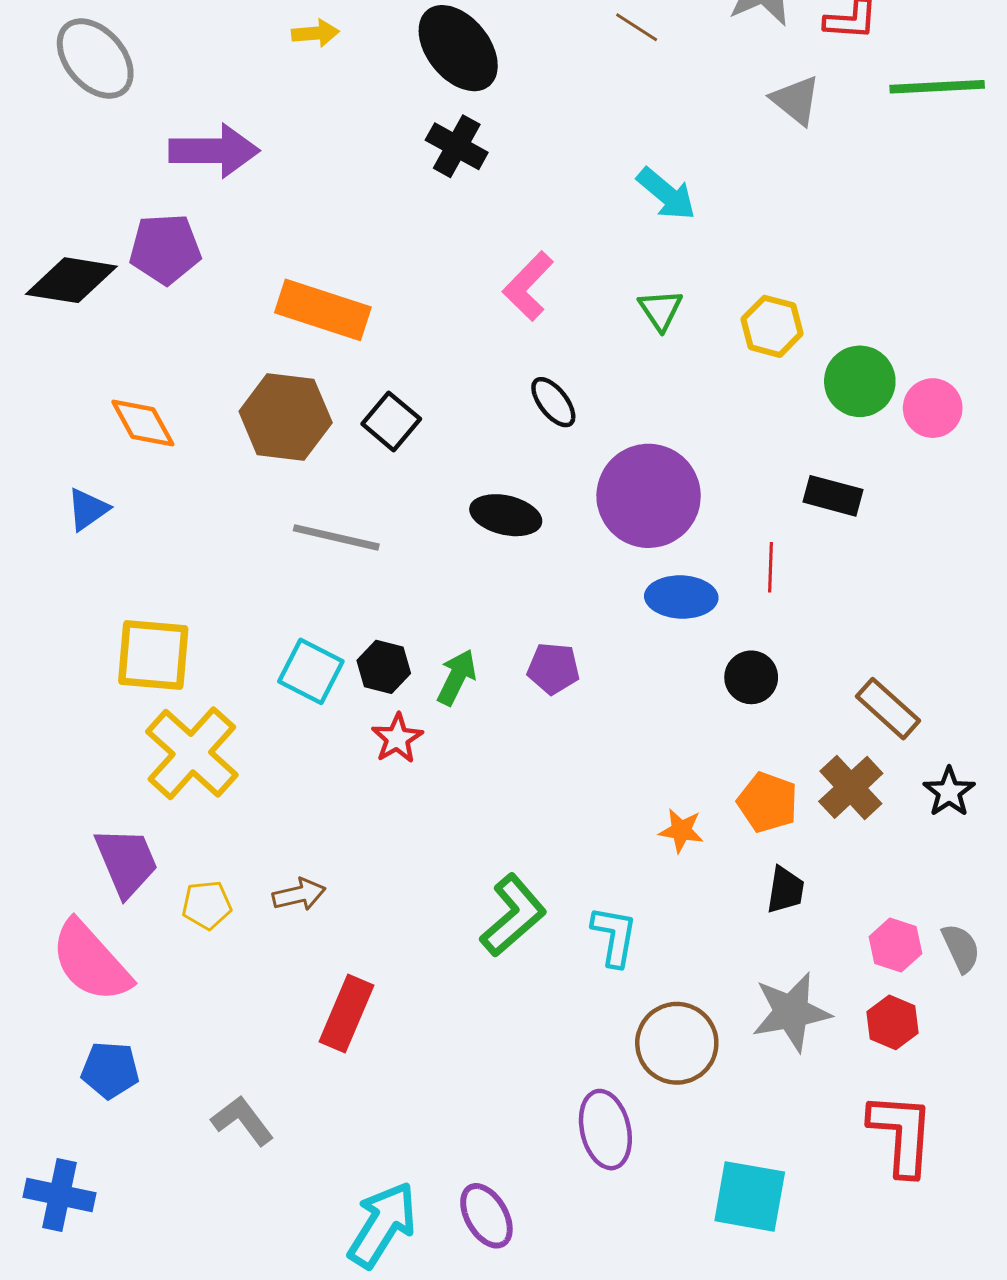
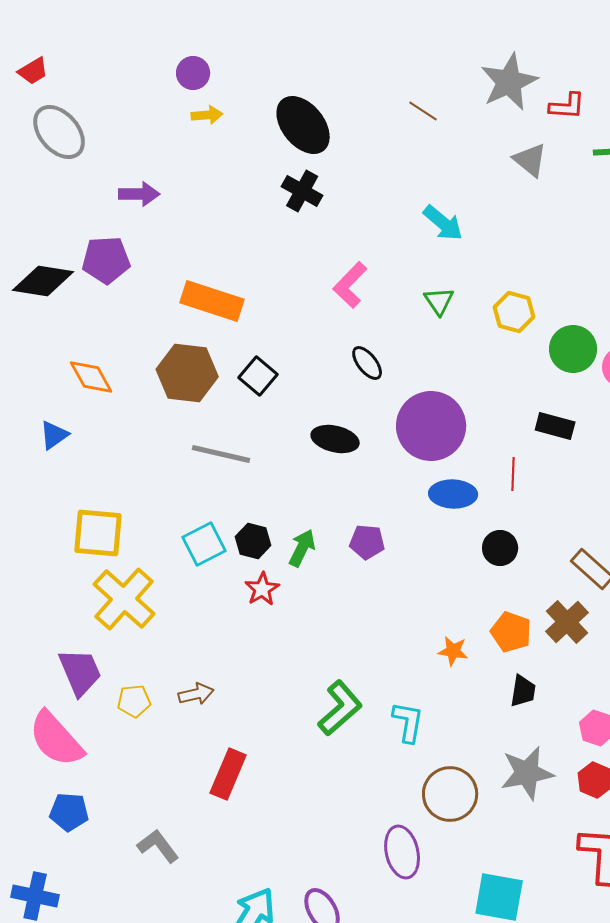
purple arrow: (214, 151) -> (139, 194), size x0.7
cyan square: (311, 671) -> (204, 544), turned 36

